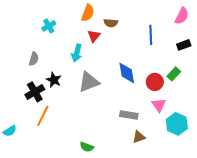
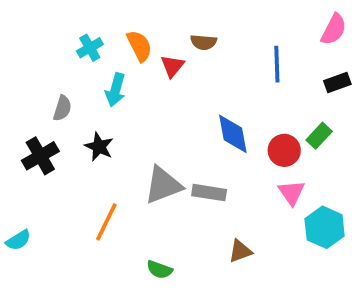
orange semicircle: (88, 13) -> (139, 46), moved, turned -48
cyan arrow: (77, 53) -> (116, 90), moved
gray triangle: (89, 82) -> (163, 185), moved
black cross: (35, 92) -> (40, 156), moved
gray rectangle: (129, 115) -> (209, 193), moved
orange line: (43, 116) -> (106, 222), moved
brown triangle: (139, 137) -> (240, 251), moved

